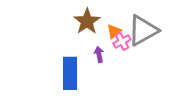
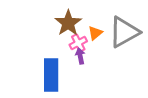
pink cross: (122, 41) -> (78, 43), moved

